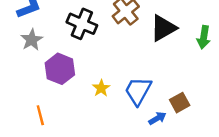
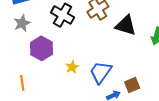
black triangle: (163, 28) -> (126, 25), turned 40

